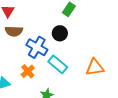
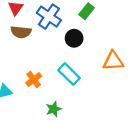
blue cross: (37, 47) -> (49, 17), moved
orange triangle: (95, 67) -> (113, 61), moved

